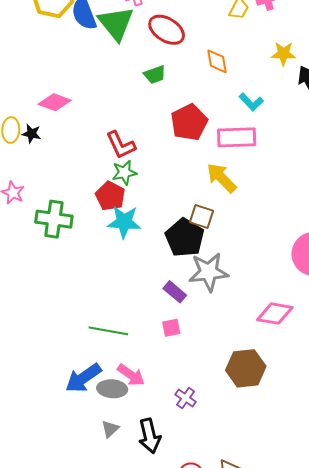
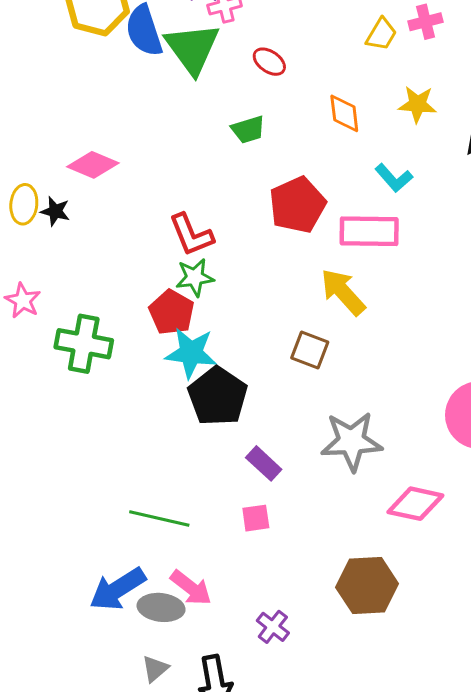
red ellipse: (167, 30) -> (269, 62), size x0.6
yellow star: (283, 54) -> (417, 104), moved
black pentagon: (185, 238) -> (218, 396), moved
gray star: (209, 272) -> (351, 441), moved

